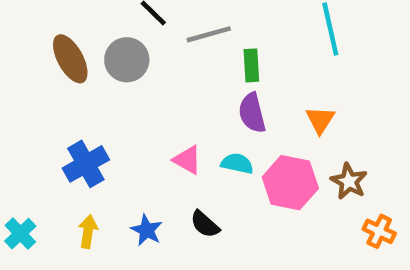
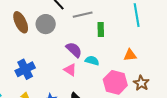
purple semicircle: (252, 113) -> (74, 50), moved, turned 144
orange triangle: (320, 120) -> (130, 55), turned 48
cyan semicircle: (237, 163) -> (92, 61), moved

